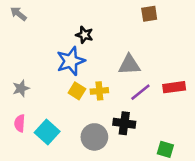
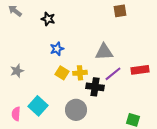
black star: (84, 35) -> (48, 19), moved
blue star: (71, 61) -> (57, 49), size x0.6
pink semicircle: (20, 123) -> (16, 114), moved
black cross: (124, 123) -> (95, 87), moved

